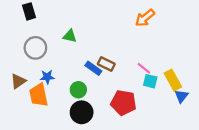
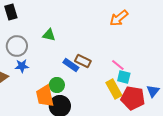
blue star: (47, 77) -> (22, 66), moved
yellow rectangle: (173, 80) -> (114, 89), moved
orange trapezoid: (39, 95) -> (45, 96), moved
red pentagon: (123, 103) -> (133, 98), moved

